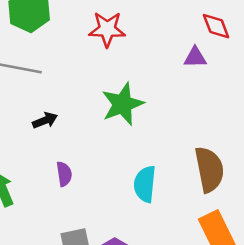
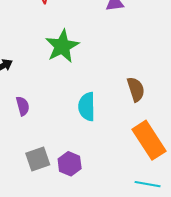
brown semicircle: (209, 169) -> (136, 89), size x0.7

